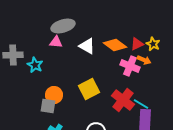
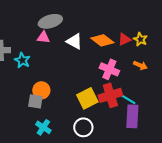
orange arrow: (144, 60) -> (140, 65), moved
pink cross: (130, 66) -> (109, 69), moved
yellow square: (89, 89) -> (87, 98), moved
red cross: (123, 100) -> (110, 95), turned 35

